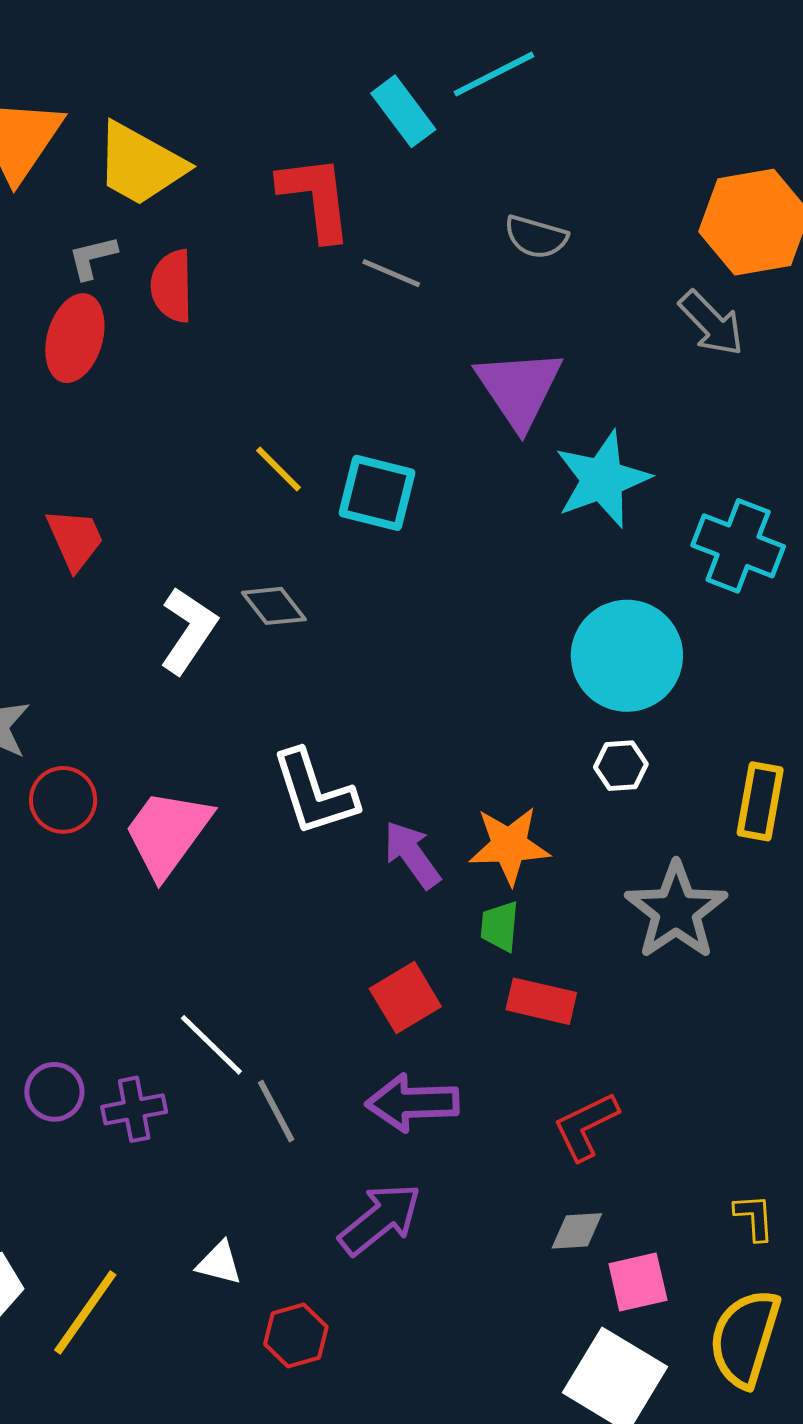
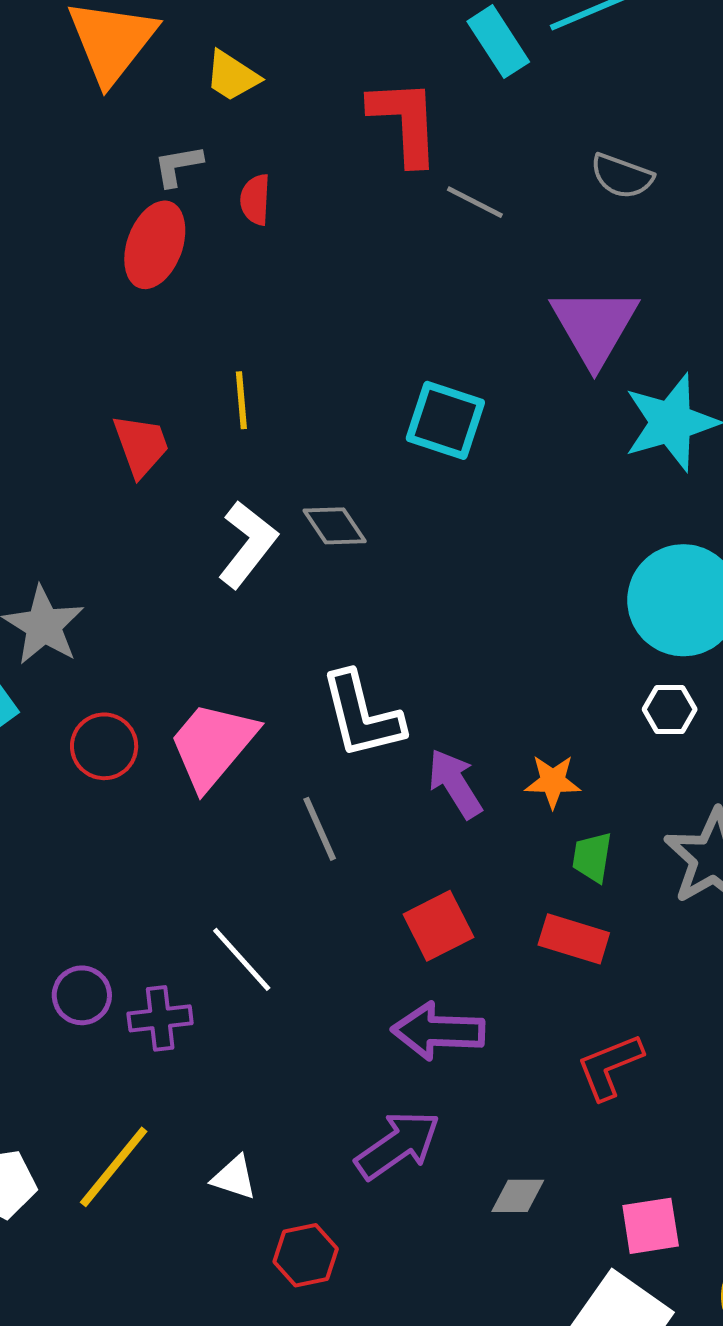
yellow trapezoid: (140, 164) -> (232, 76), size x0.6
red semicircle: (172, 286) -> (255, 200), size x0.7
yellow line: (278, 469) -> (241, 400), moved, turned 36
red circle: (63, 800) -> (104, 746), moved
orange star: (509, 846) -> (553, 781), size x0.7
green trapezoid: (500, 926) -> (592, 857), moved
gray line: (276, 1111) -> (320, 829), moved
gray diamond: (577, 1231) -> (518, 1196), moved
yellow line: (85, 1312) -> (114, 1167), moved

